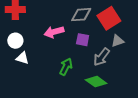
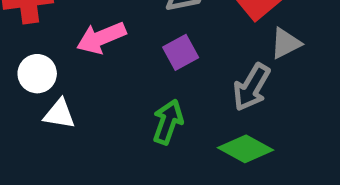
pink arrow: (54, 32) -> (101, 38), moved
purple square: (83, 40) -> (181, 52), moved, turned -32

